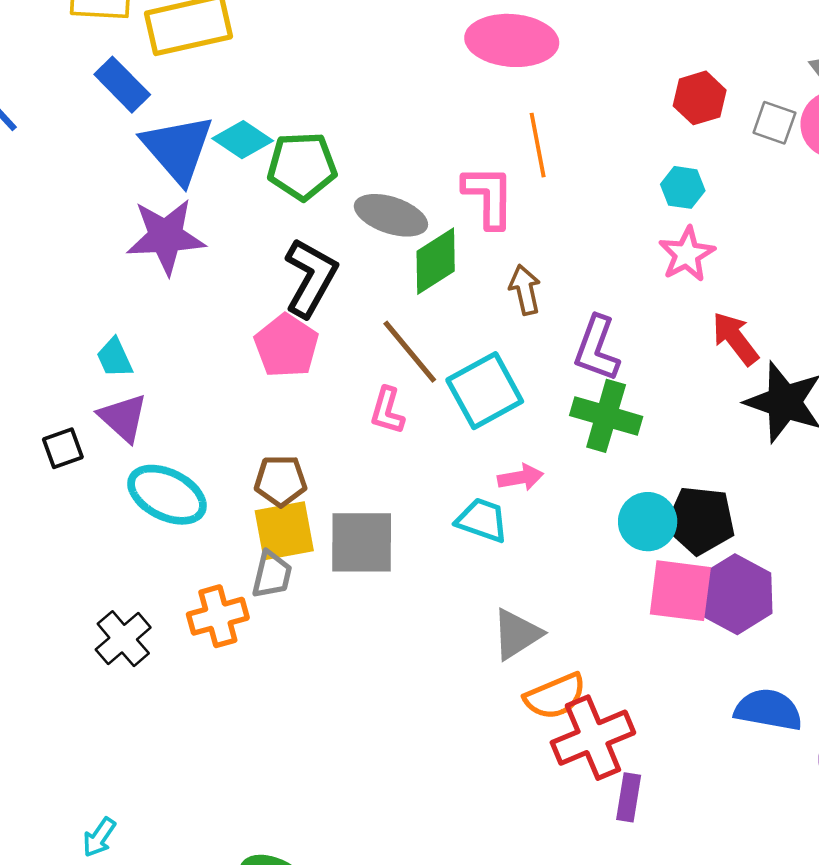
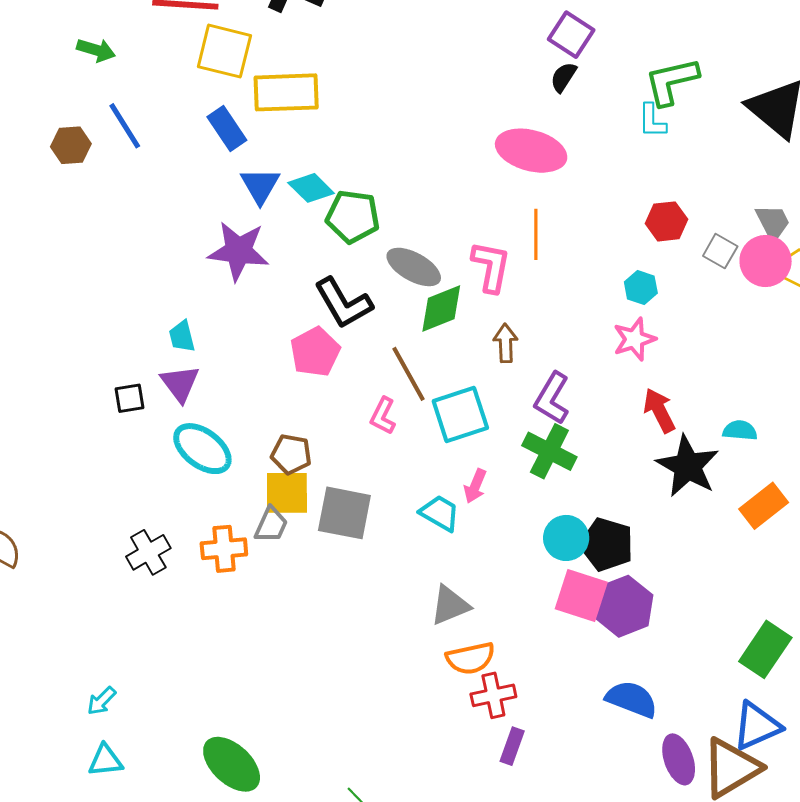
blue triangle: (178, 149) -> (260, 186), size x0.7
black L-shape: (311, 278) -> (343, 303), turned 110
pink arrow: (520, 477) -> (475, 486), turned 112
red cross: (593, 738) -> (493, 695), size x0.7

